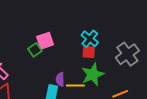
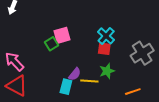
green star: (93, 74) -> (107, 71), size x0.7
purple semicircle: (60, 79) -> (75, 74), turned -144

